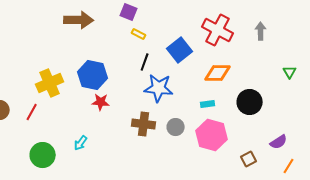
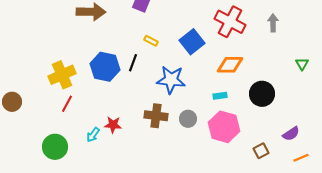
yellow rectangle: (139, 34) -> (151, 41), moved
black line: (145, 62) -> (133, 63), moved
red star: (101, 102) -> (113, 125), moved
red line: (32, 112) -> (67, 104), moved
orange line: (289, 166) -> (301, 158), turned 35

